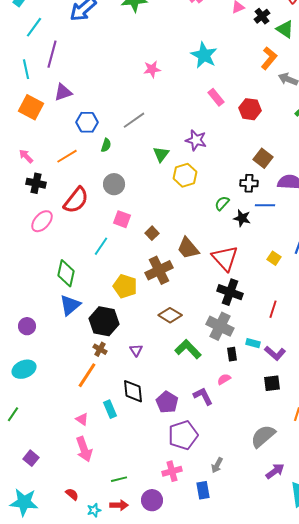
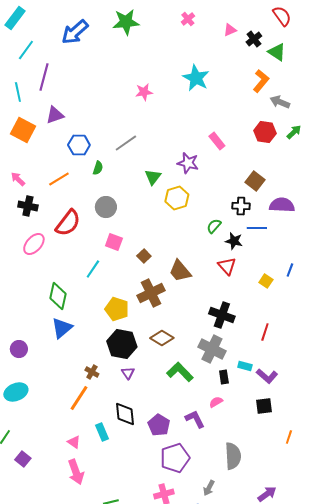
pink rectangle: (216, 97) -> (217, 141), moved
red hexagon: (250, 109) -> (265, 132), moved
red triangle: (225, 258) -> (227, 266), moved, size x0.7
black hexagon: (104, 321) -> (122, 344), moved
gray semicircle: (263, 436) -> (233, 456), moved, turned 128
purple square: (31, 458) -> (23, 459), moved

